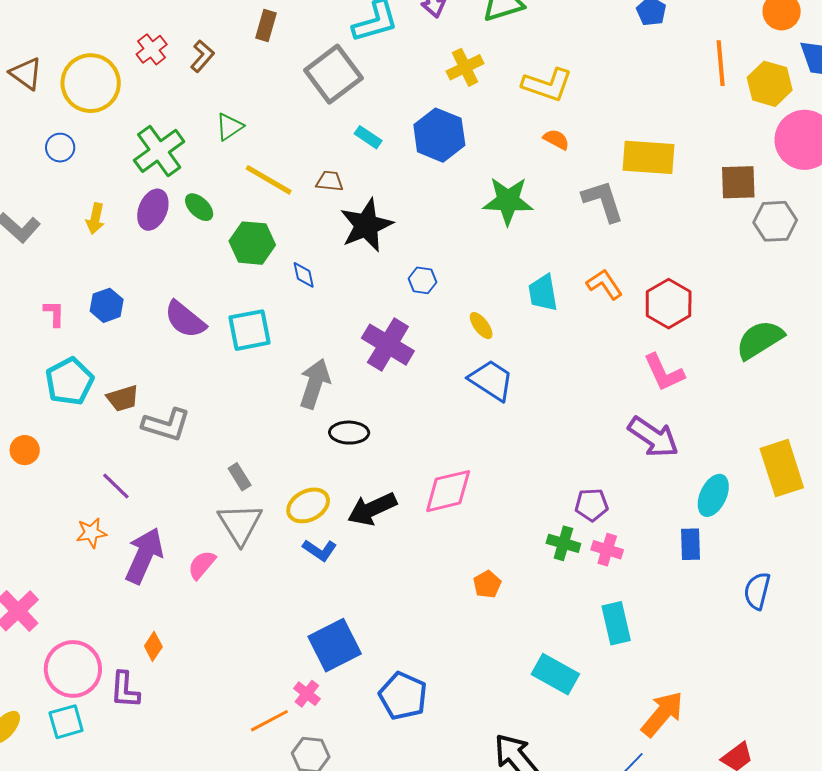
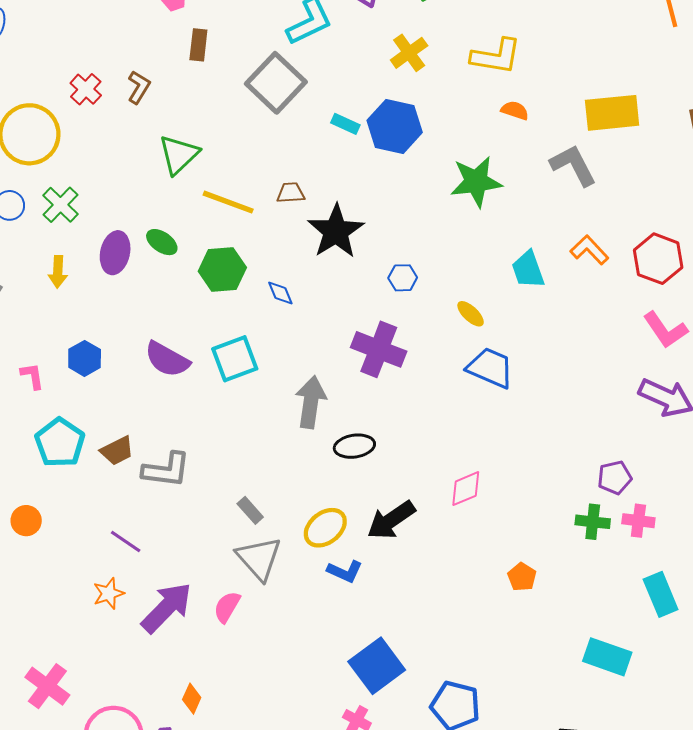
green triangle: (229, 127) -> (179, 155), size x1.4
cyan rectangle: (368, 137) -> (345, 124), moved
green cross: (159, 151) -> (60, 205), moved, size x0.7
pink diamond: (448, 491) -> (466, 489), size x0.7
purple arrow: (144, 556) -> (167, 608), turned 30

